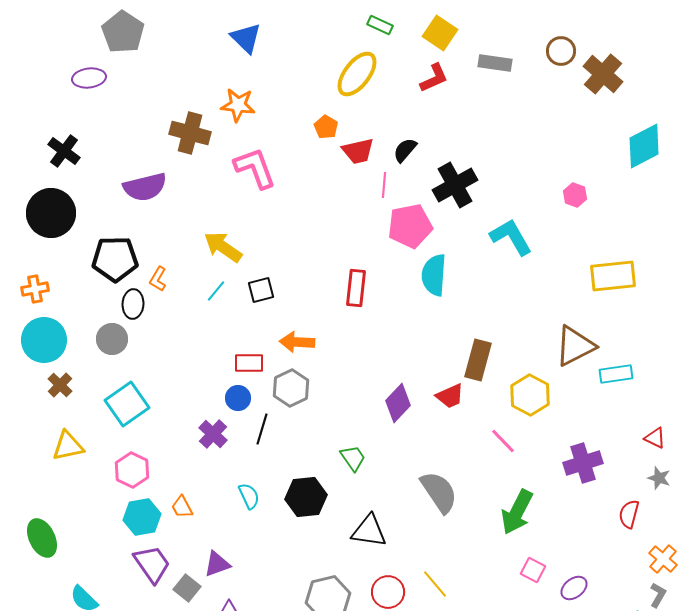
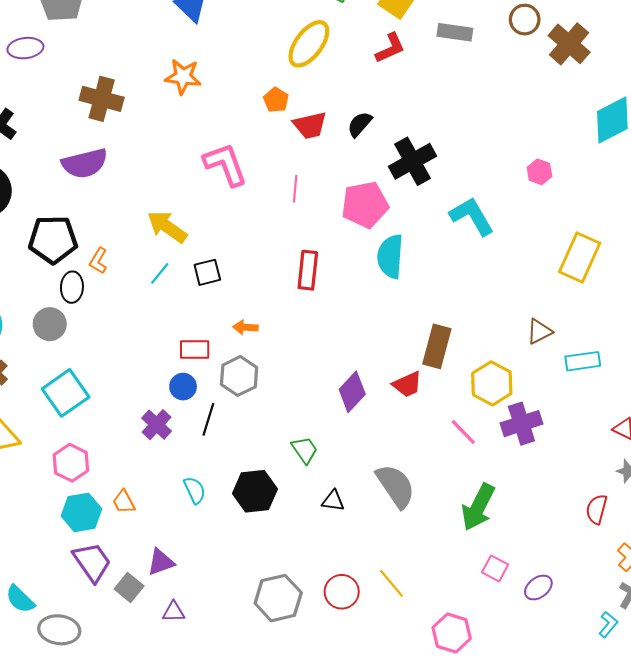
brown cross: (190, 133) -> (102, 99), moved
pink L-shape: (255, 168) -> (225, 164), moved
pink line: (384, 185) -> (295, 189), moved
yellow rectangle: (613, 276) -> (580, 258), turned -60
orange arrow: (297, 342) -> (245, 327), size x0.7
brown triangle: (575, 346) -> (539, 332), size x0.6
purple cross: (583, 463) -> (521, 424), moved
black triangle: (369, 531) -> (333, 501), moved, size x0.6

